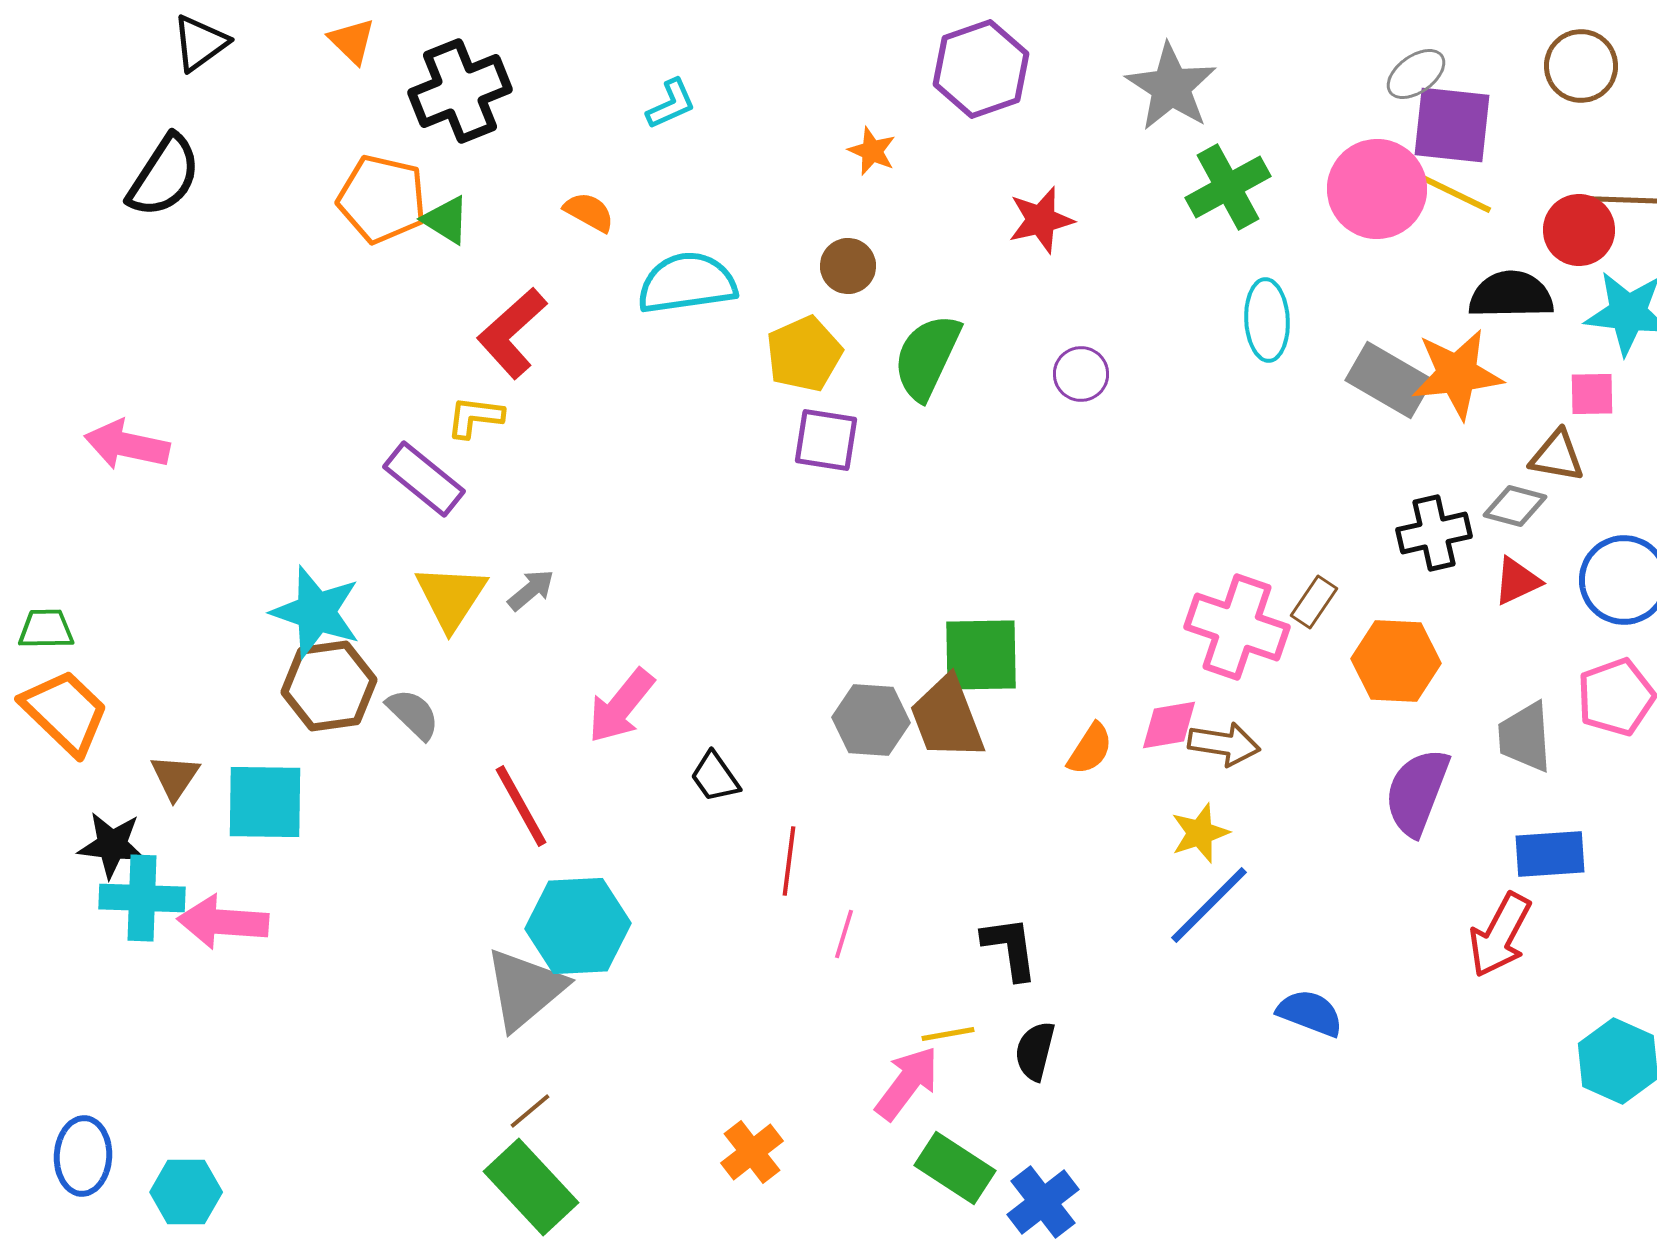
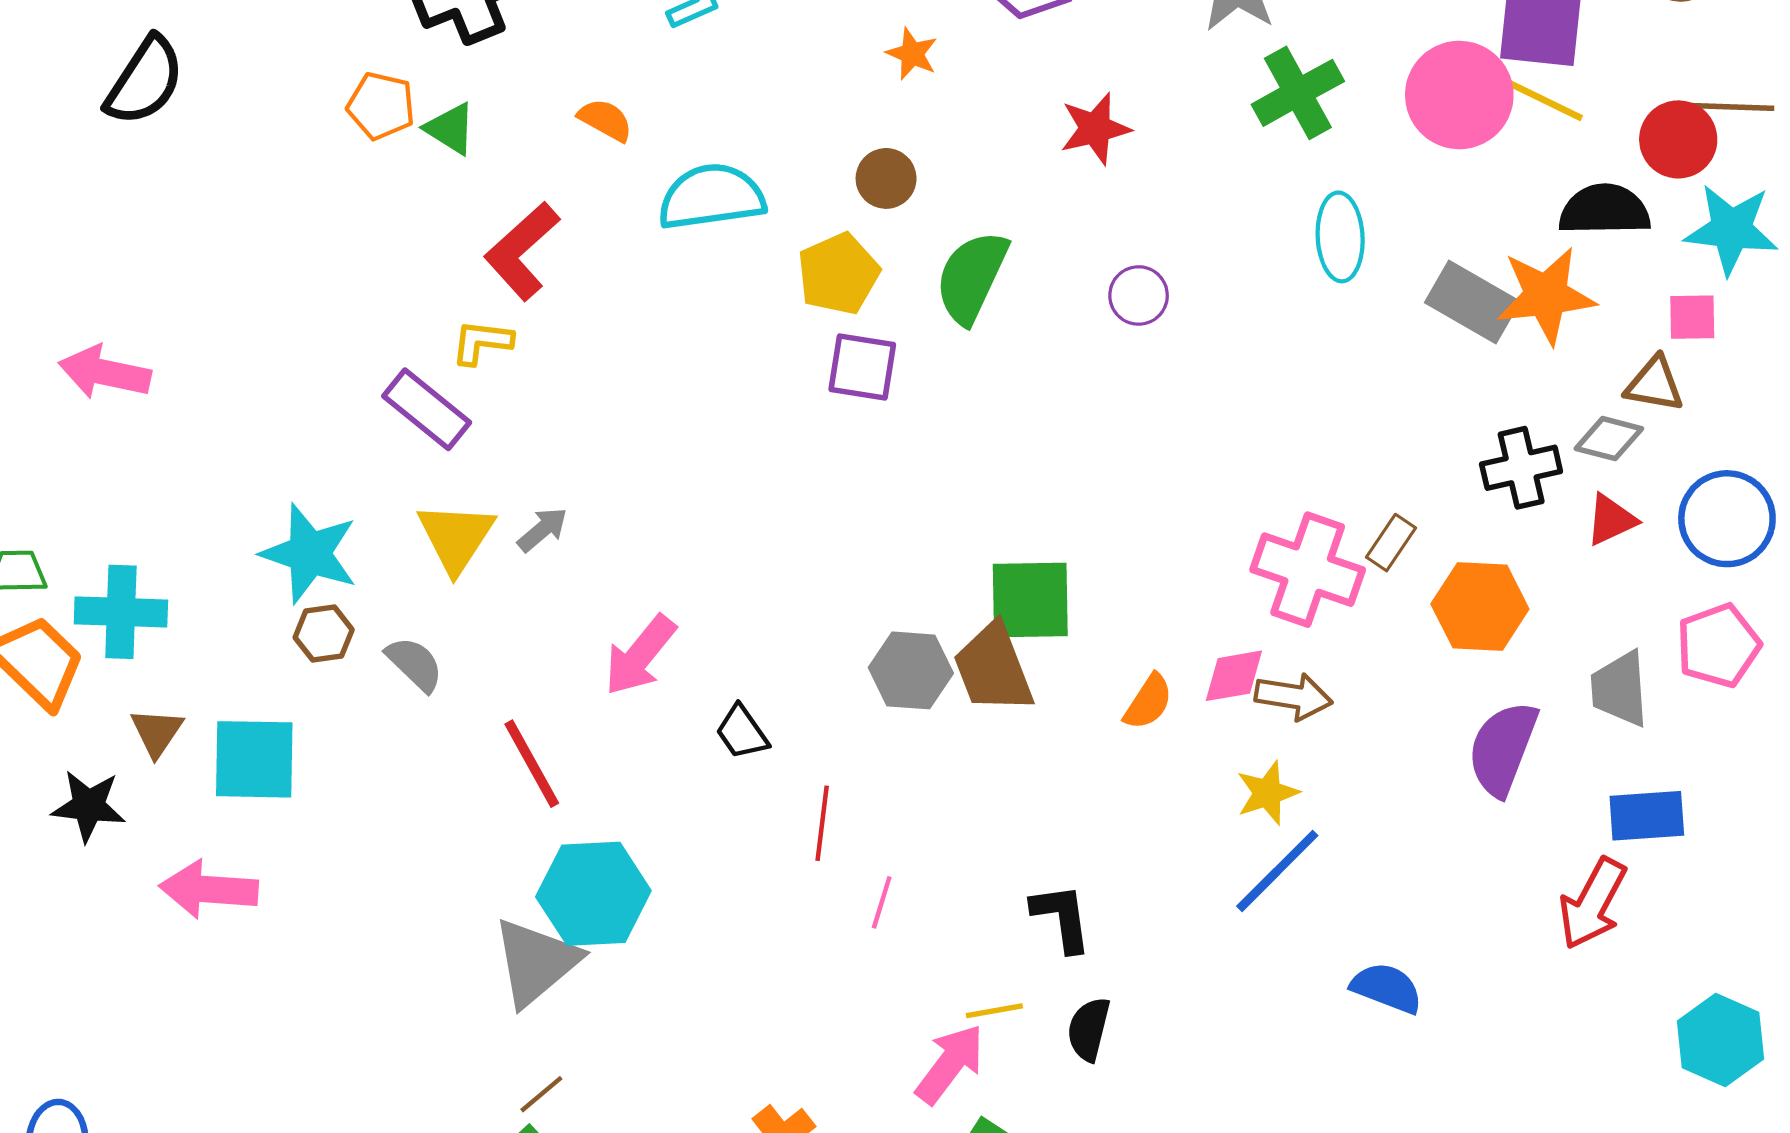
orange pentagon: (382, 199) -> (381, 106), size x0.7
brown hexagon: (329, 686) -> (324, 634), size x0.6
cyan cross: (142, 898) -> (121, 612), moved

